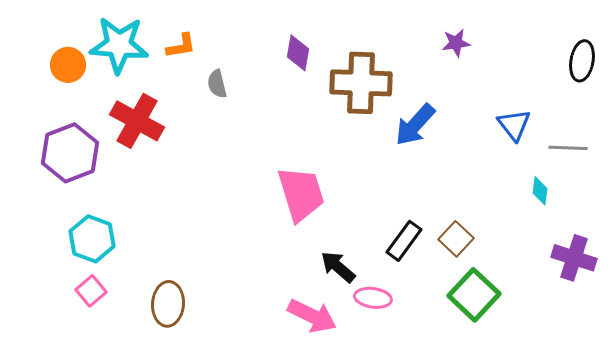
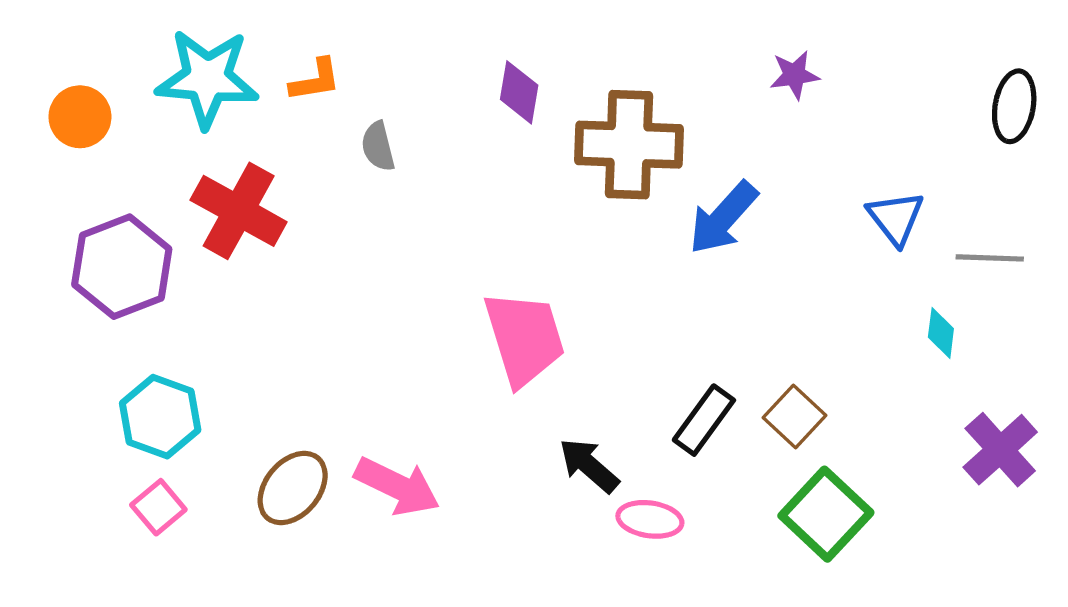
orange circle: (68, 65) -> (80, 117), moved
purple cross: (574, 258) -> (1000, 450), turned 30
brown ellipse: (168, 304) -> (293, 488), moved, turned 36
pink arrow: (312, 316) -> (397, 486), moved

